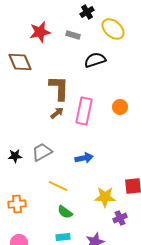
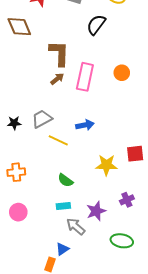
black semicircle: (95, 60) -> (96, 25), turned -35
yellow line: (58, 186) -> (58, 140), moved
purple cross: (120, 218) -> (127, 200), moved

